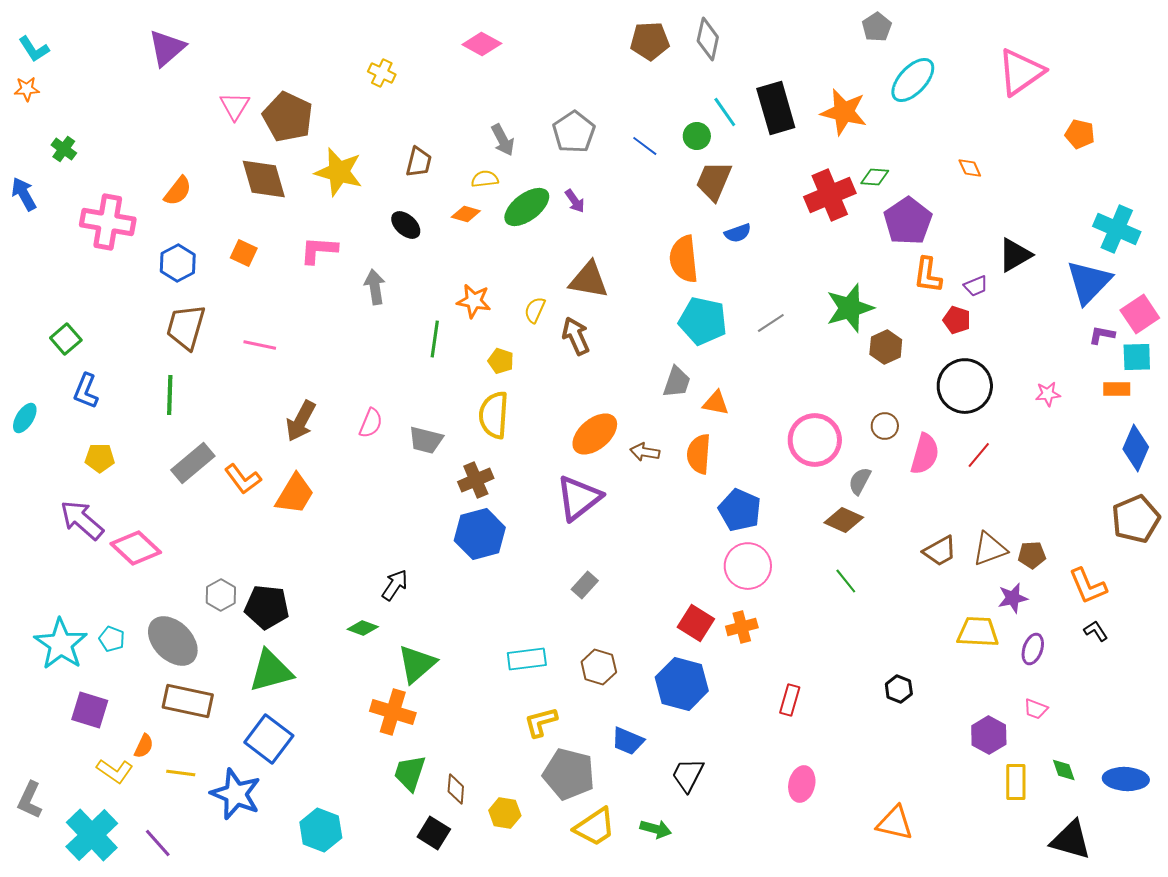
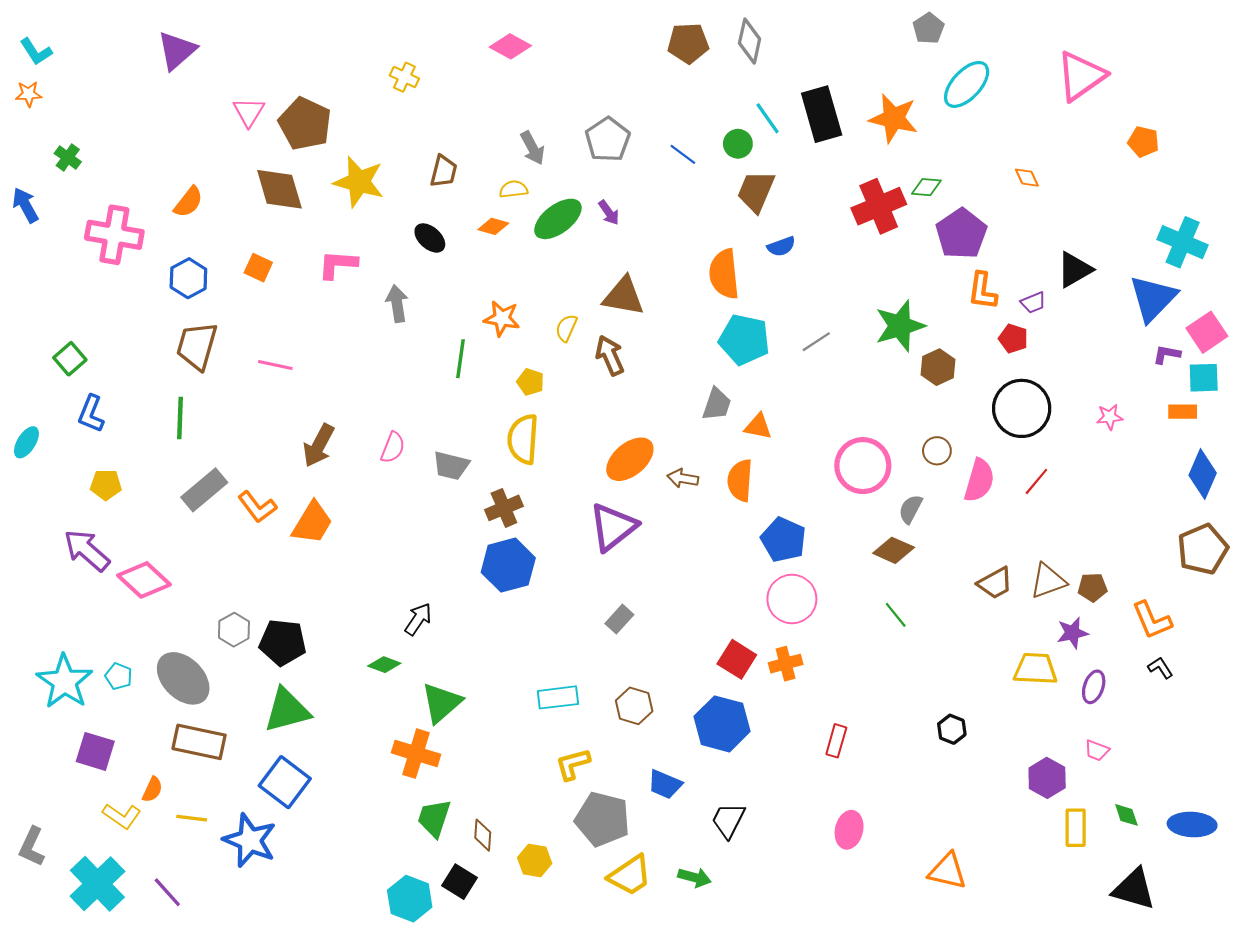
cyan hexagon: (321, 830) -> (410, 899), moved

